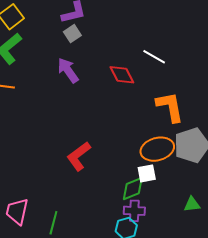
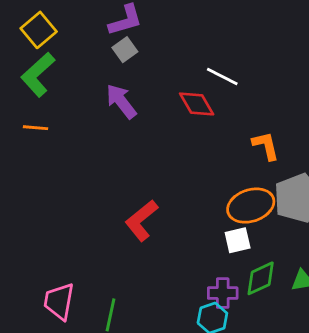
white line: (154, 57) -> (222, 76), moved
orange L-shape: (170, 107) -> (266, 146), size x0.7
green diamond: (133, 189) -> (261, 278), moved

